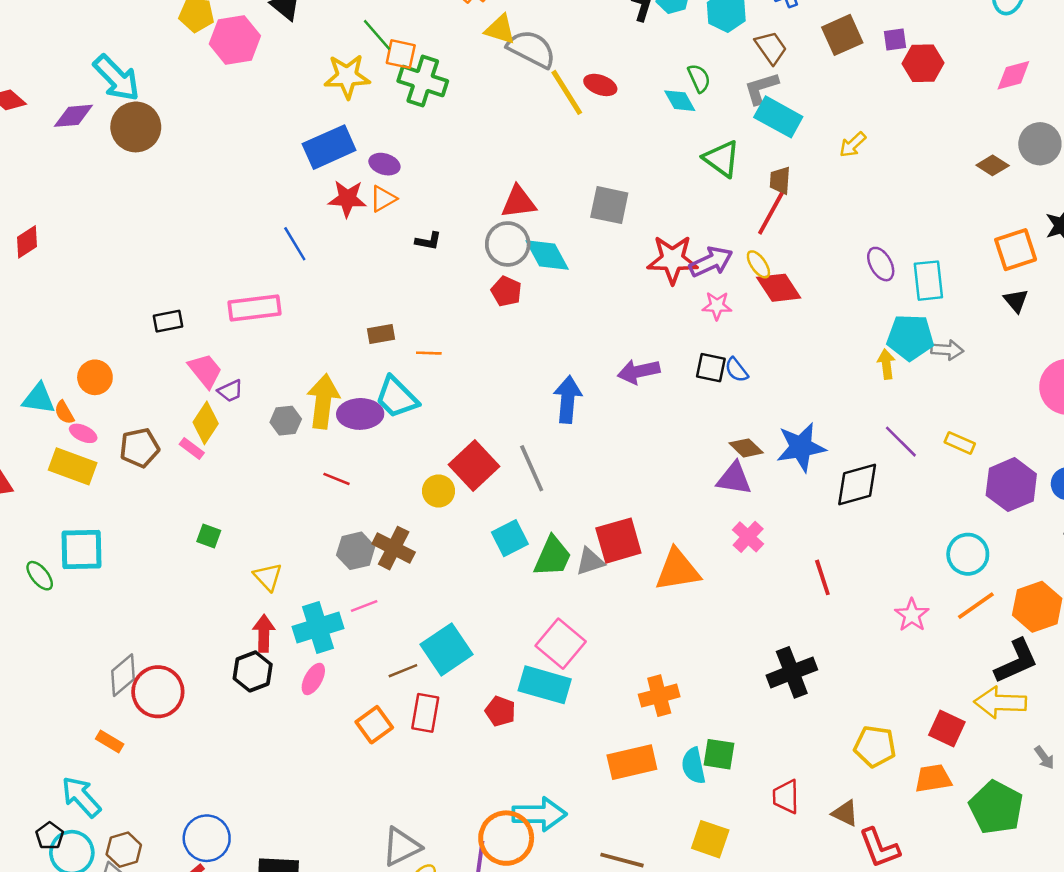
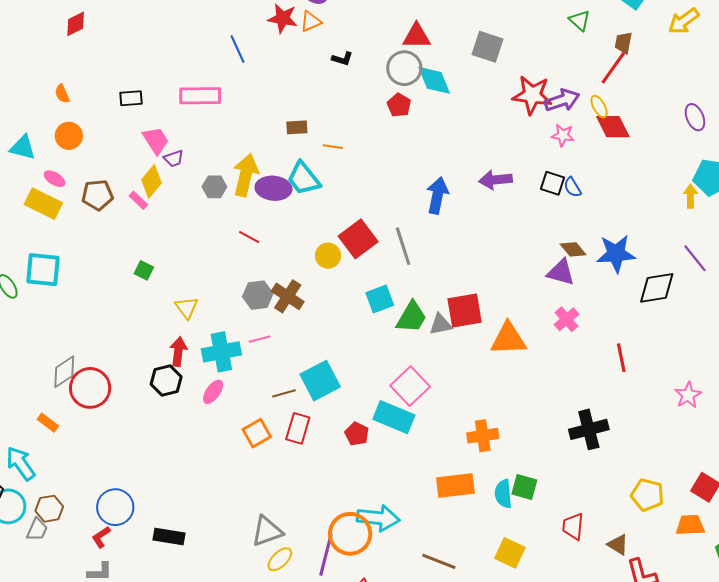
yellow arrow: (853, 145) -> (684, 21), size x1.4
green triangle: (722, 159) -> (580, 20), size x0.7
red diamond: (27, 242) -> (76, 24), moved
orange semicircle: (64, 412) -> (62, 94), moved

